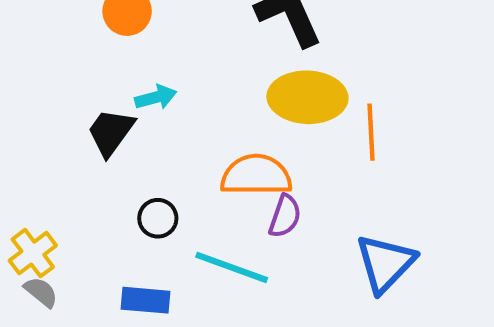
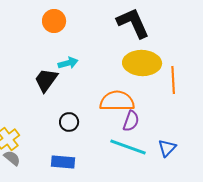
blue triangle: (385, 263) -> (167, 148), moved, size x0.6
cyan line: (232, 267) -> (128, 147), moved

